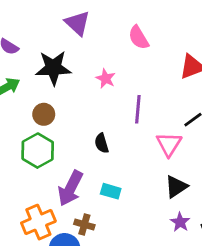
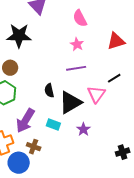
pink star: (106, 78) -> (77, 44), moved
purple line: (138, 109) -> (76, 68), turned 72
black triangle: (176, 187) -> (70, 102), moved, size x1.4
purple star: (180, 222) -> (83, 129), moved

